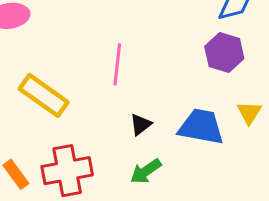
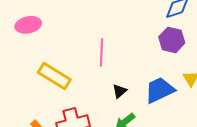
blue trapezoid: (201, 127) -> (160, 90), turned -32

